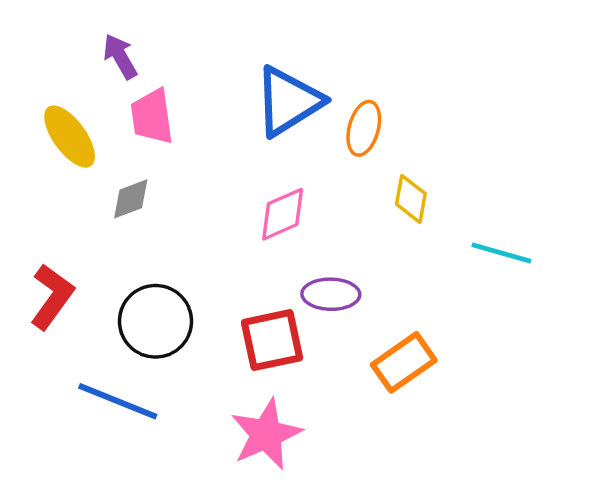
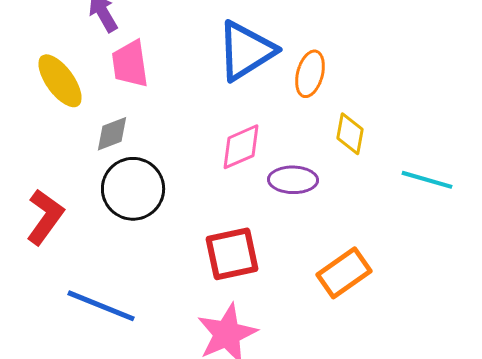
purple ellipse: (331, 294) -> (293, 180), moved
black circle: (155, 321) -> (133, 189), moved

